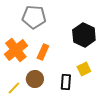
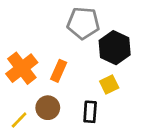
gray pentagon: (34, 17) -> (83, 23), moved
yellow square: (84, 69) -> (109, 85), moved

